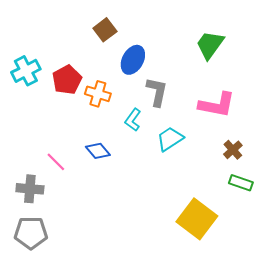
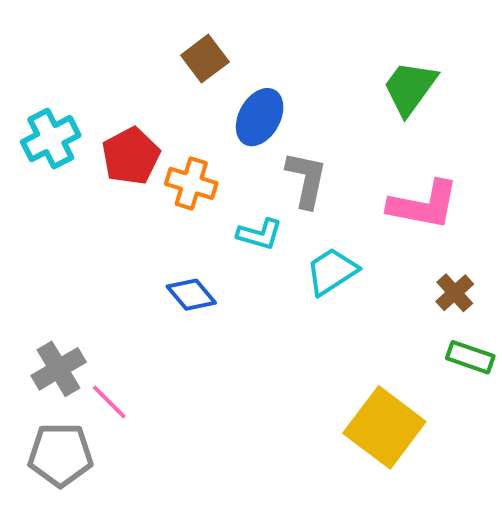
cyan L-shape: (133, 120) -> (260, 234), turned -110
pink line: (56, 162) -> (109, 402), moved
gray cross: (30, 189) -> (59, 369), turned -36

